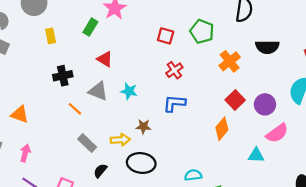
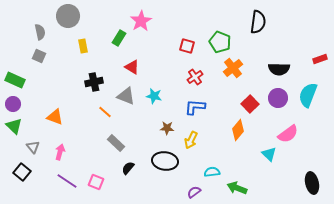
black semicircle: (267, 47) -> (279, 69), moved
orange cross: (230, 61) -> (233, 68), moved
purple circle: (265, 104) -> (278, 98), moved
yellow arrow: (120, 140) -> (191, 140), moved, turned 120
cyan triangle: (256, 155) -> (269, 154), turned 42

